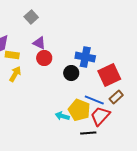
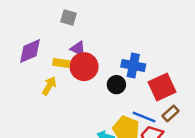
gray square: (31, 17) -> (68, 17), turned -32
yellow rectangle: (12, 55) -> (61, 63), moved
red circle: (44, 58) -> (84, 67), size x1.5

